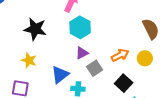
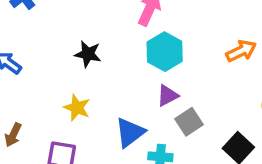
black star: (35, 29) -> (88, 54), size x0.7
orange arrow: (120, 55) -> (241, 51), moved

